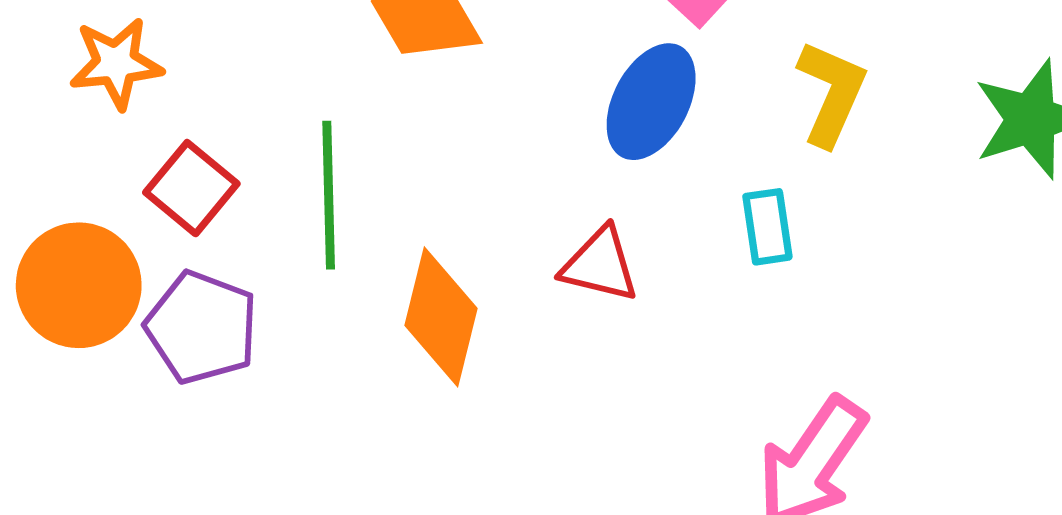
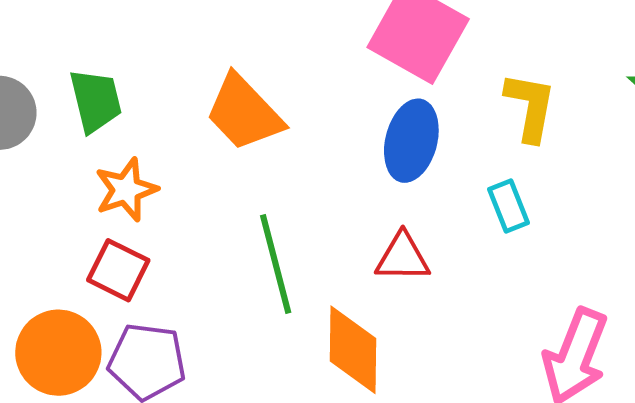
orange star: (116, 63) -> (126, 190), moved
green line: (329, 195) -> (276, 264), moved
orange diamond: (441, 317) -> (353, 350), moved

